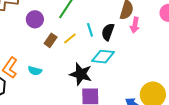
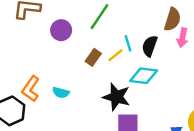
yellow line: (70, 39) -> (116, 55), moved
brown rectangle: (51, 40) -> (93, 57), moved

